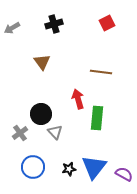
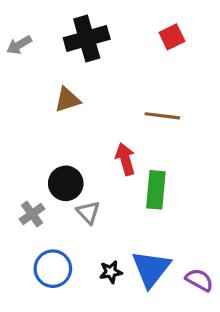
black cross: (54, 24) -> (87, 39), size x1.5
brown triangle: (42, 62) -> (67, 100), turned 48

